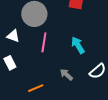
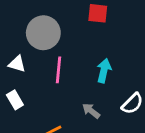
cyan arrow: (78, 45) -> (104, 71), turned 48

